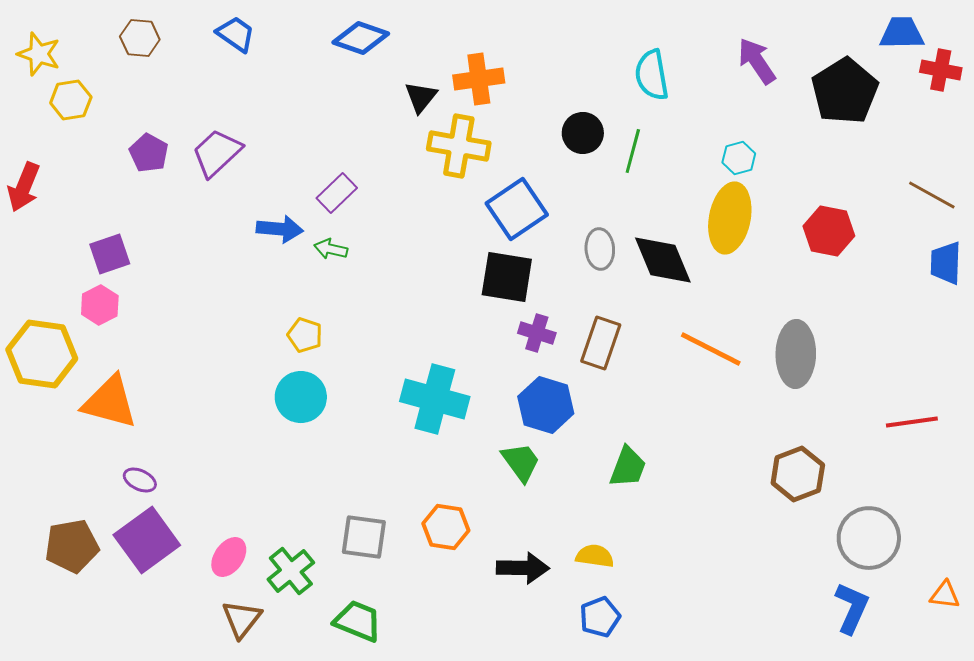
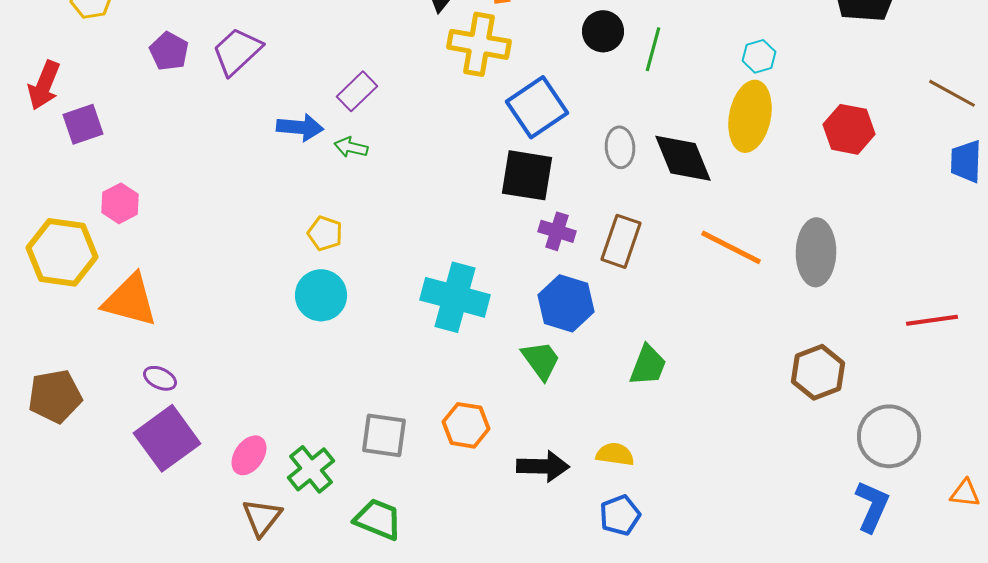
purple square: (110, 254) -> (83, 124), moved
brown pentagon: (72, 546) -> (55, 396), moved

